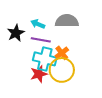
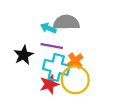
gray semicircle: (67, 21) -> (66, 22), moved
black star: (16, 33) -> (24, 55), moved

